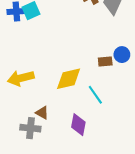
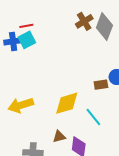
brown triangle: (42, 113) -> (59, 137), moved, turned -40

